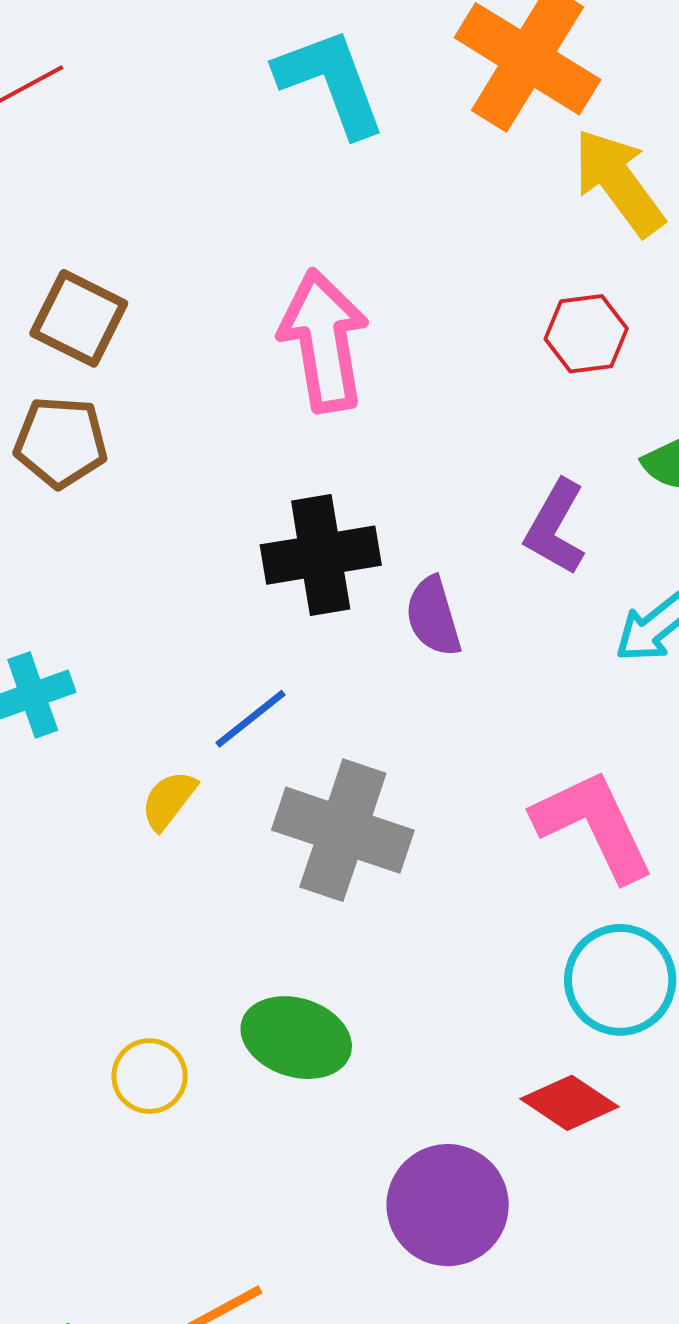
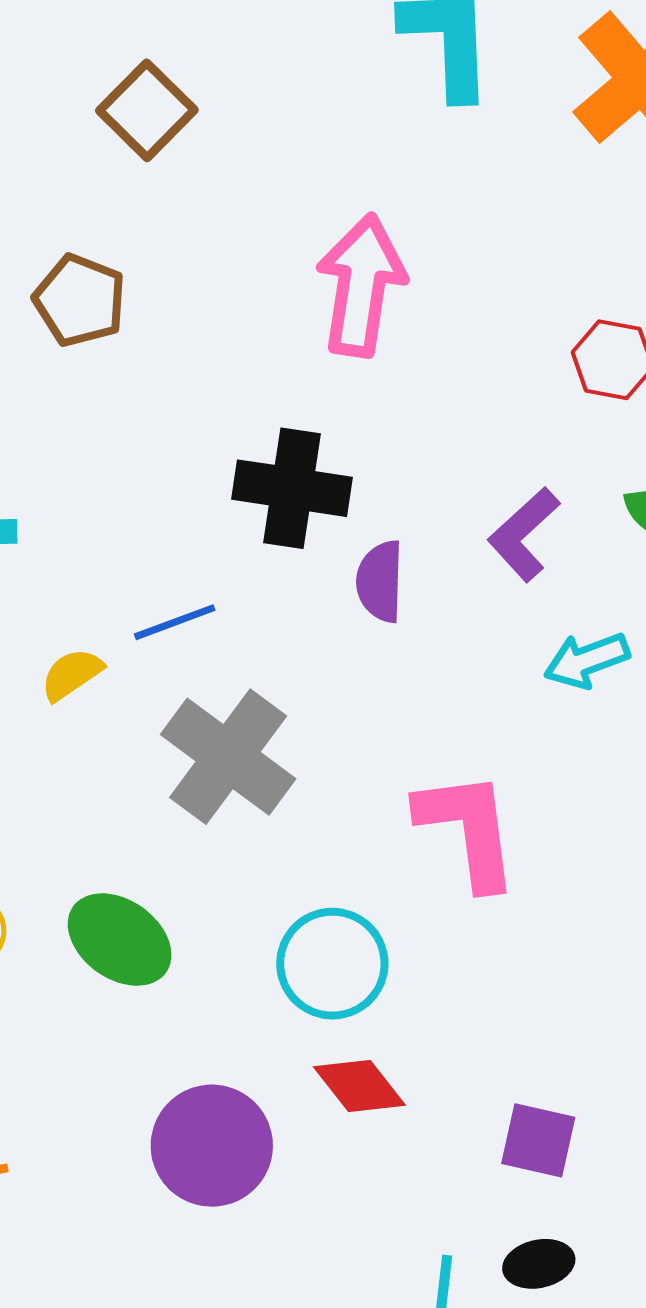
brown square: (79, 318) -> (147, 110), moved
cyan circle: (620, 980) -> (332, 964), moved

